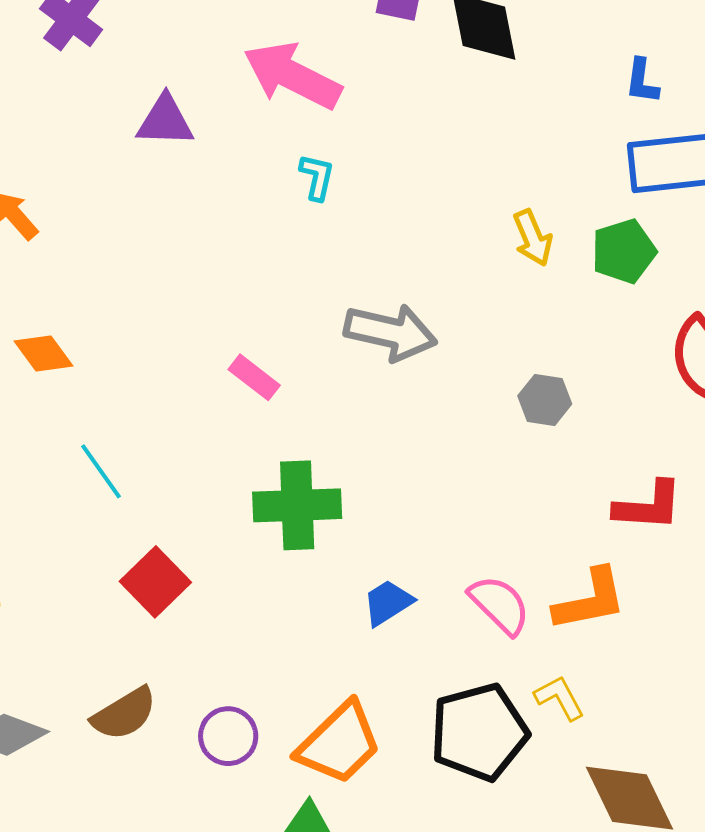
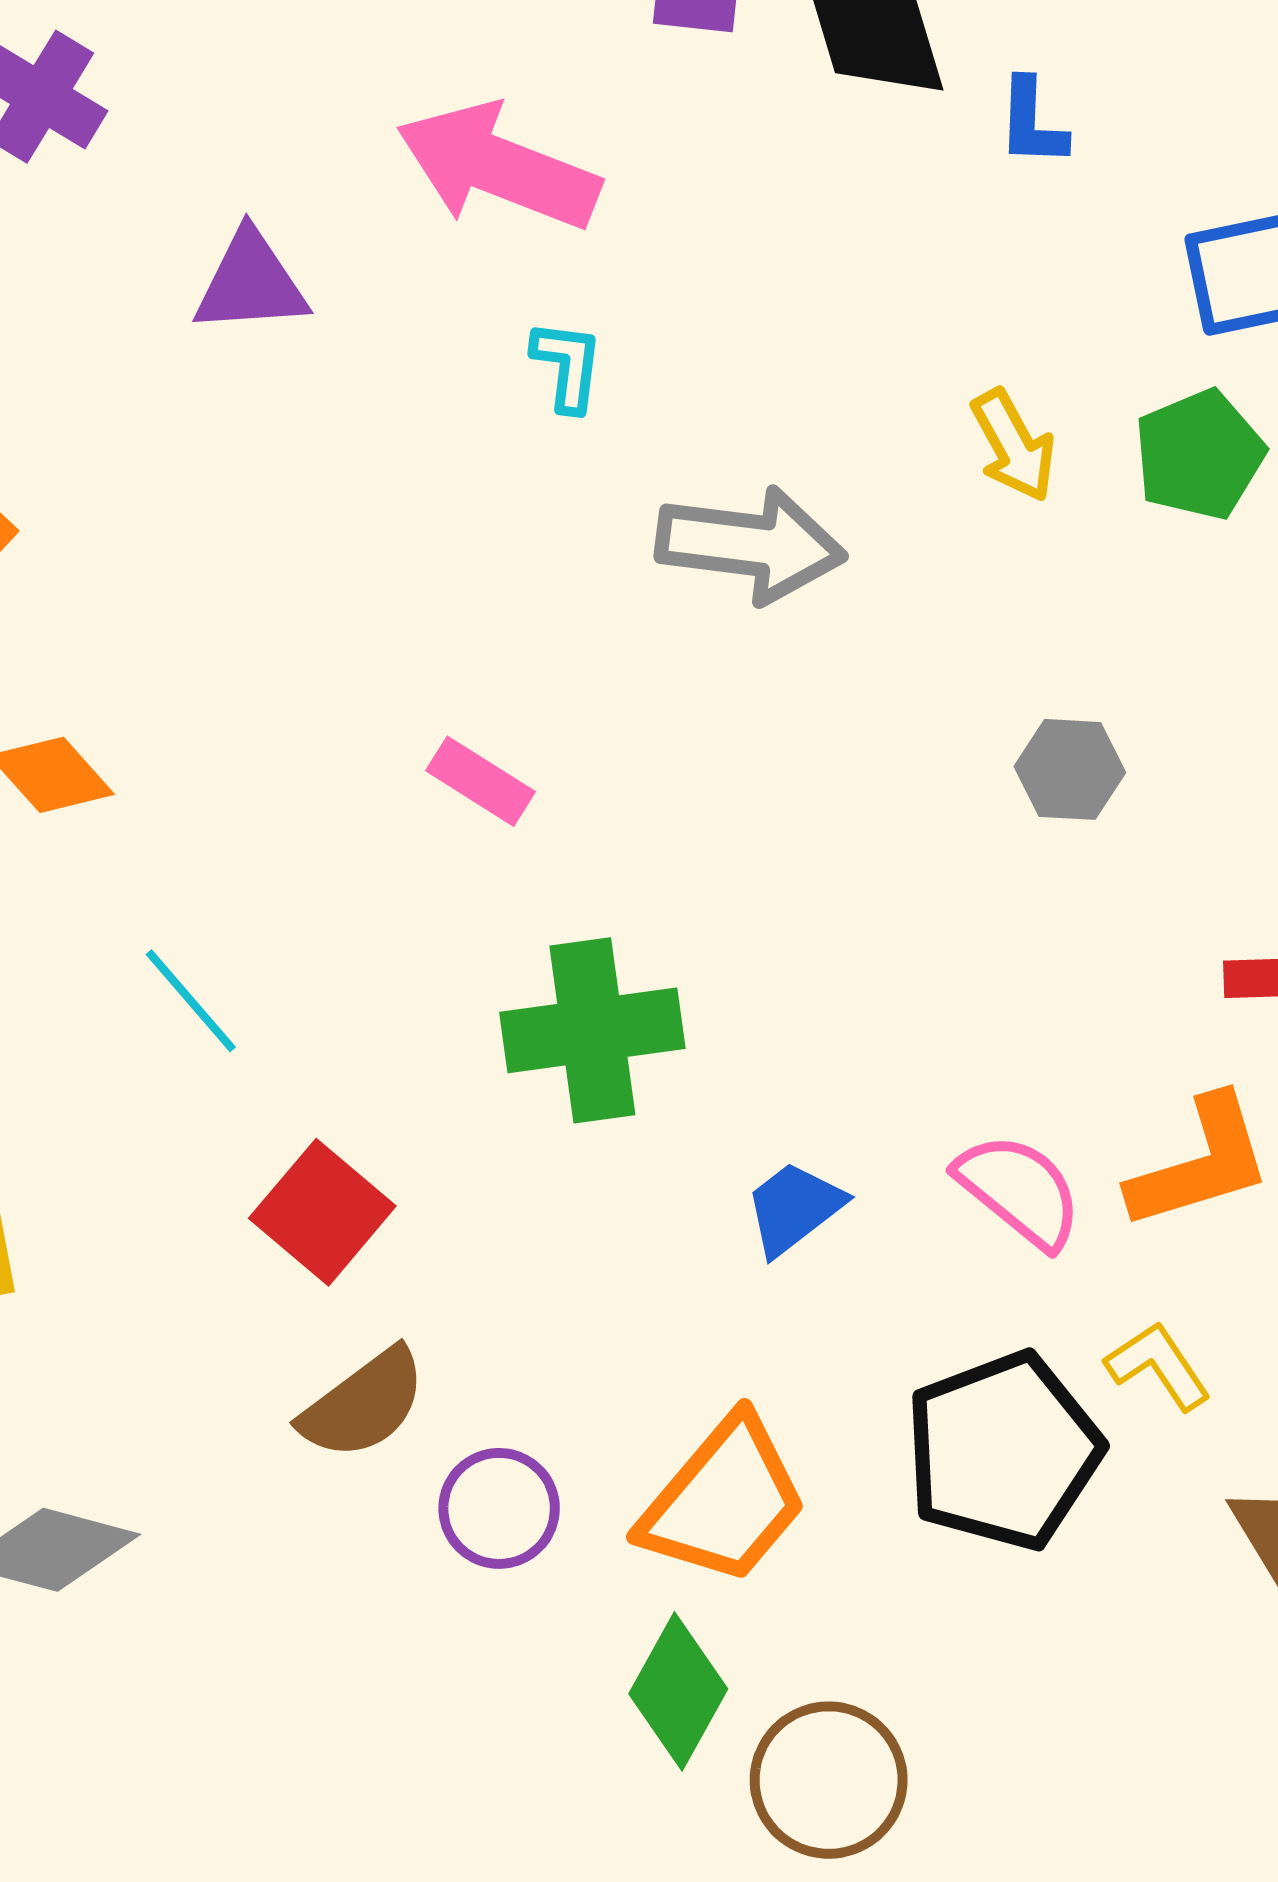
blue L-shape: (642, 81) -> (1032, 122), moved
gray arrow: (390, 332) -> (751, 545), moved
brown semicircle: (124, 714) -> (363, 1404), moved

